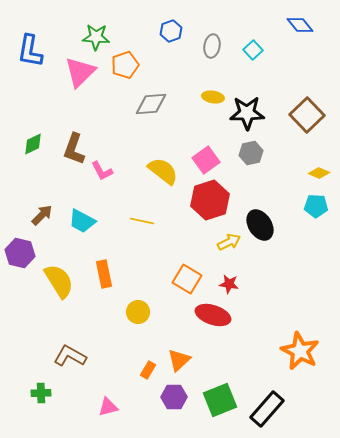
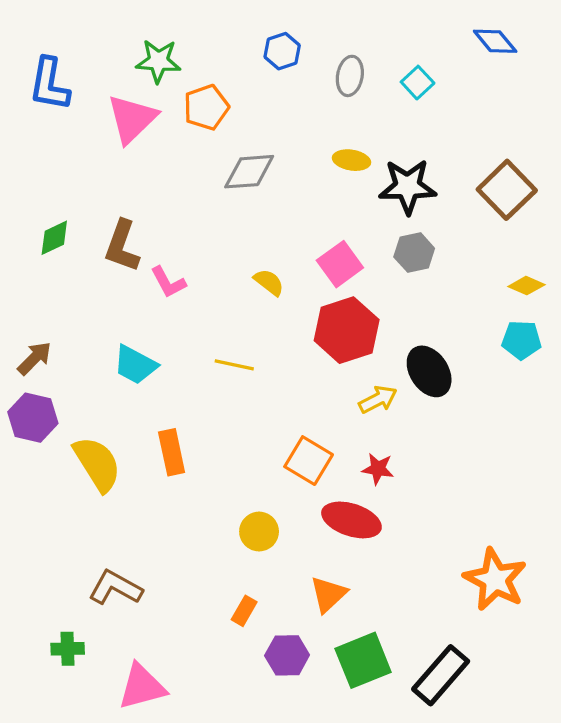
yellow semicircle: (163, 171) -> (269, 282), size x0.6
brown arrow: (42, 215) -> (35, 358), moved
yellow circle: (138, 312) -> (259, 532), moved
orange triangle: (179, 360) -> (328, 594), moved
pink triangle: (108, 407) -> (142, 687), moved, size x1.5

